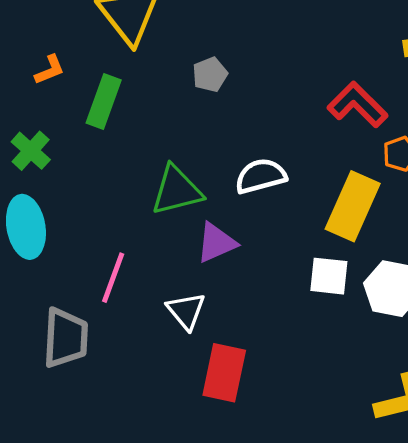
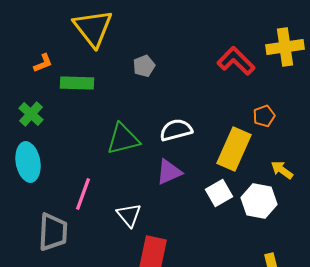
green rectangle: (104, 102) -> (77, 83), turned 72
red L-shape: (357, 105) -> (236, 61), moved
purple triangle: (216, 243) -> (169, 172), moved
white square: (329, 276) -> (219, 193), turned -36

